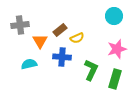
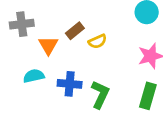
blue cross: (62, 57) -> (70, 84), moved
green L-shape: (91, 70) -> (100, 95), moved

